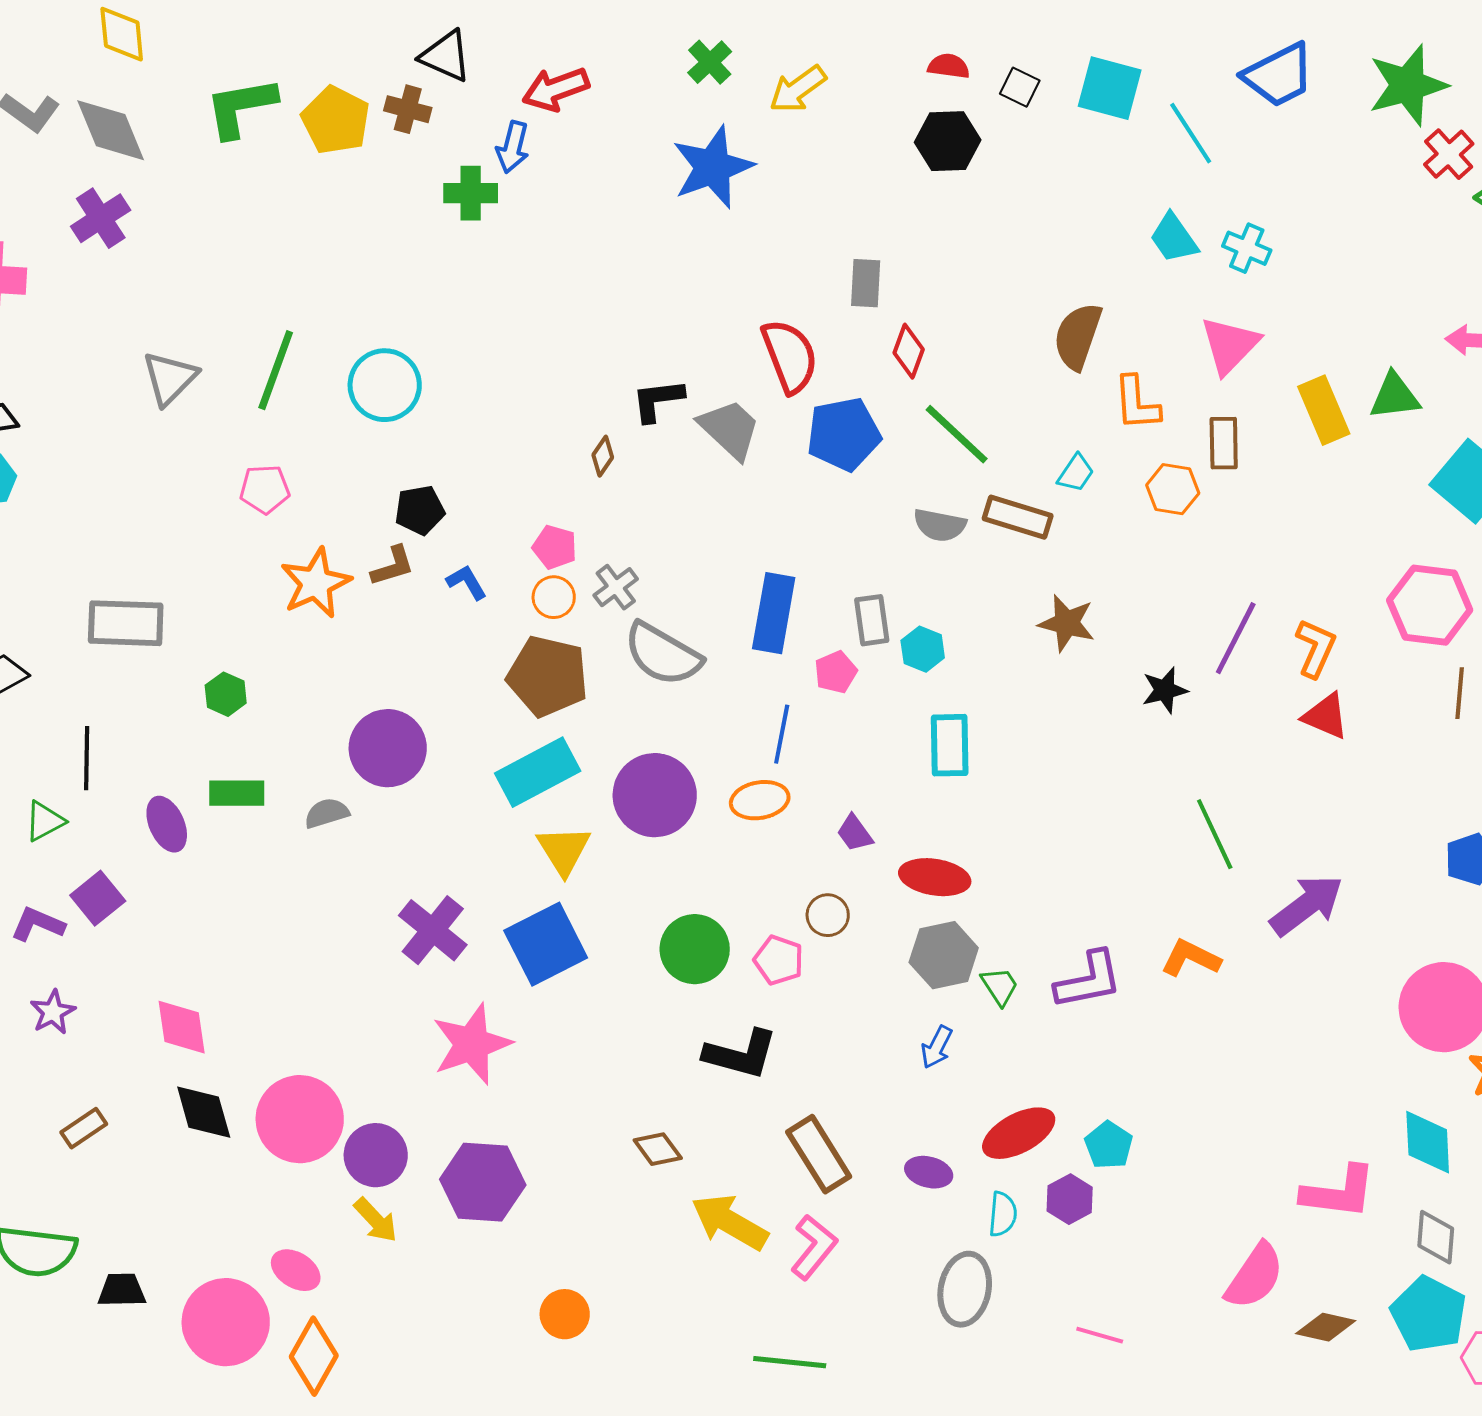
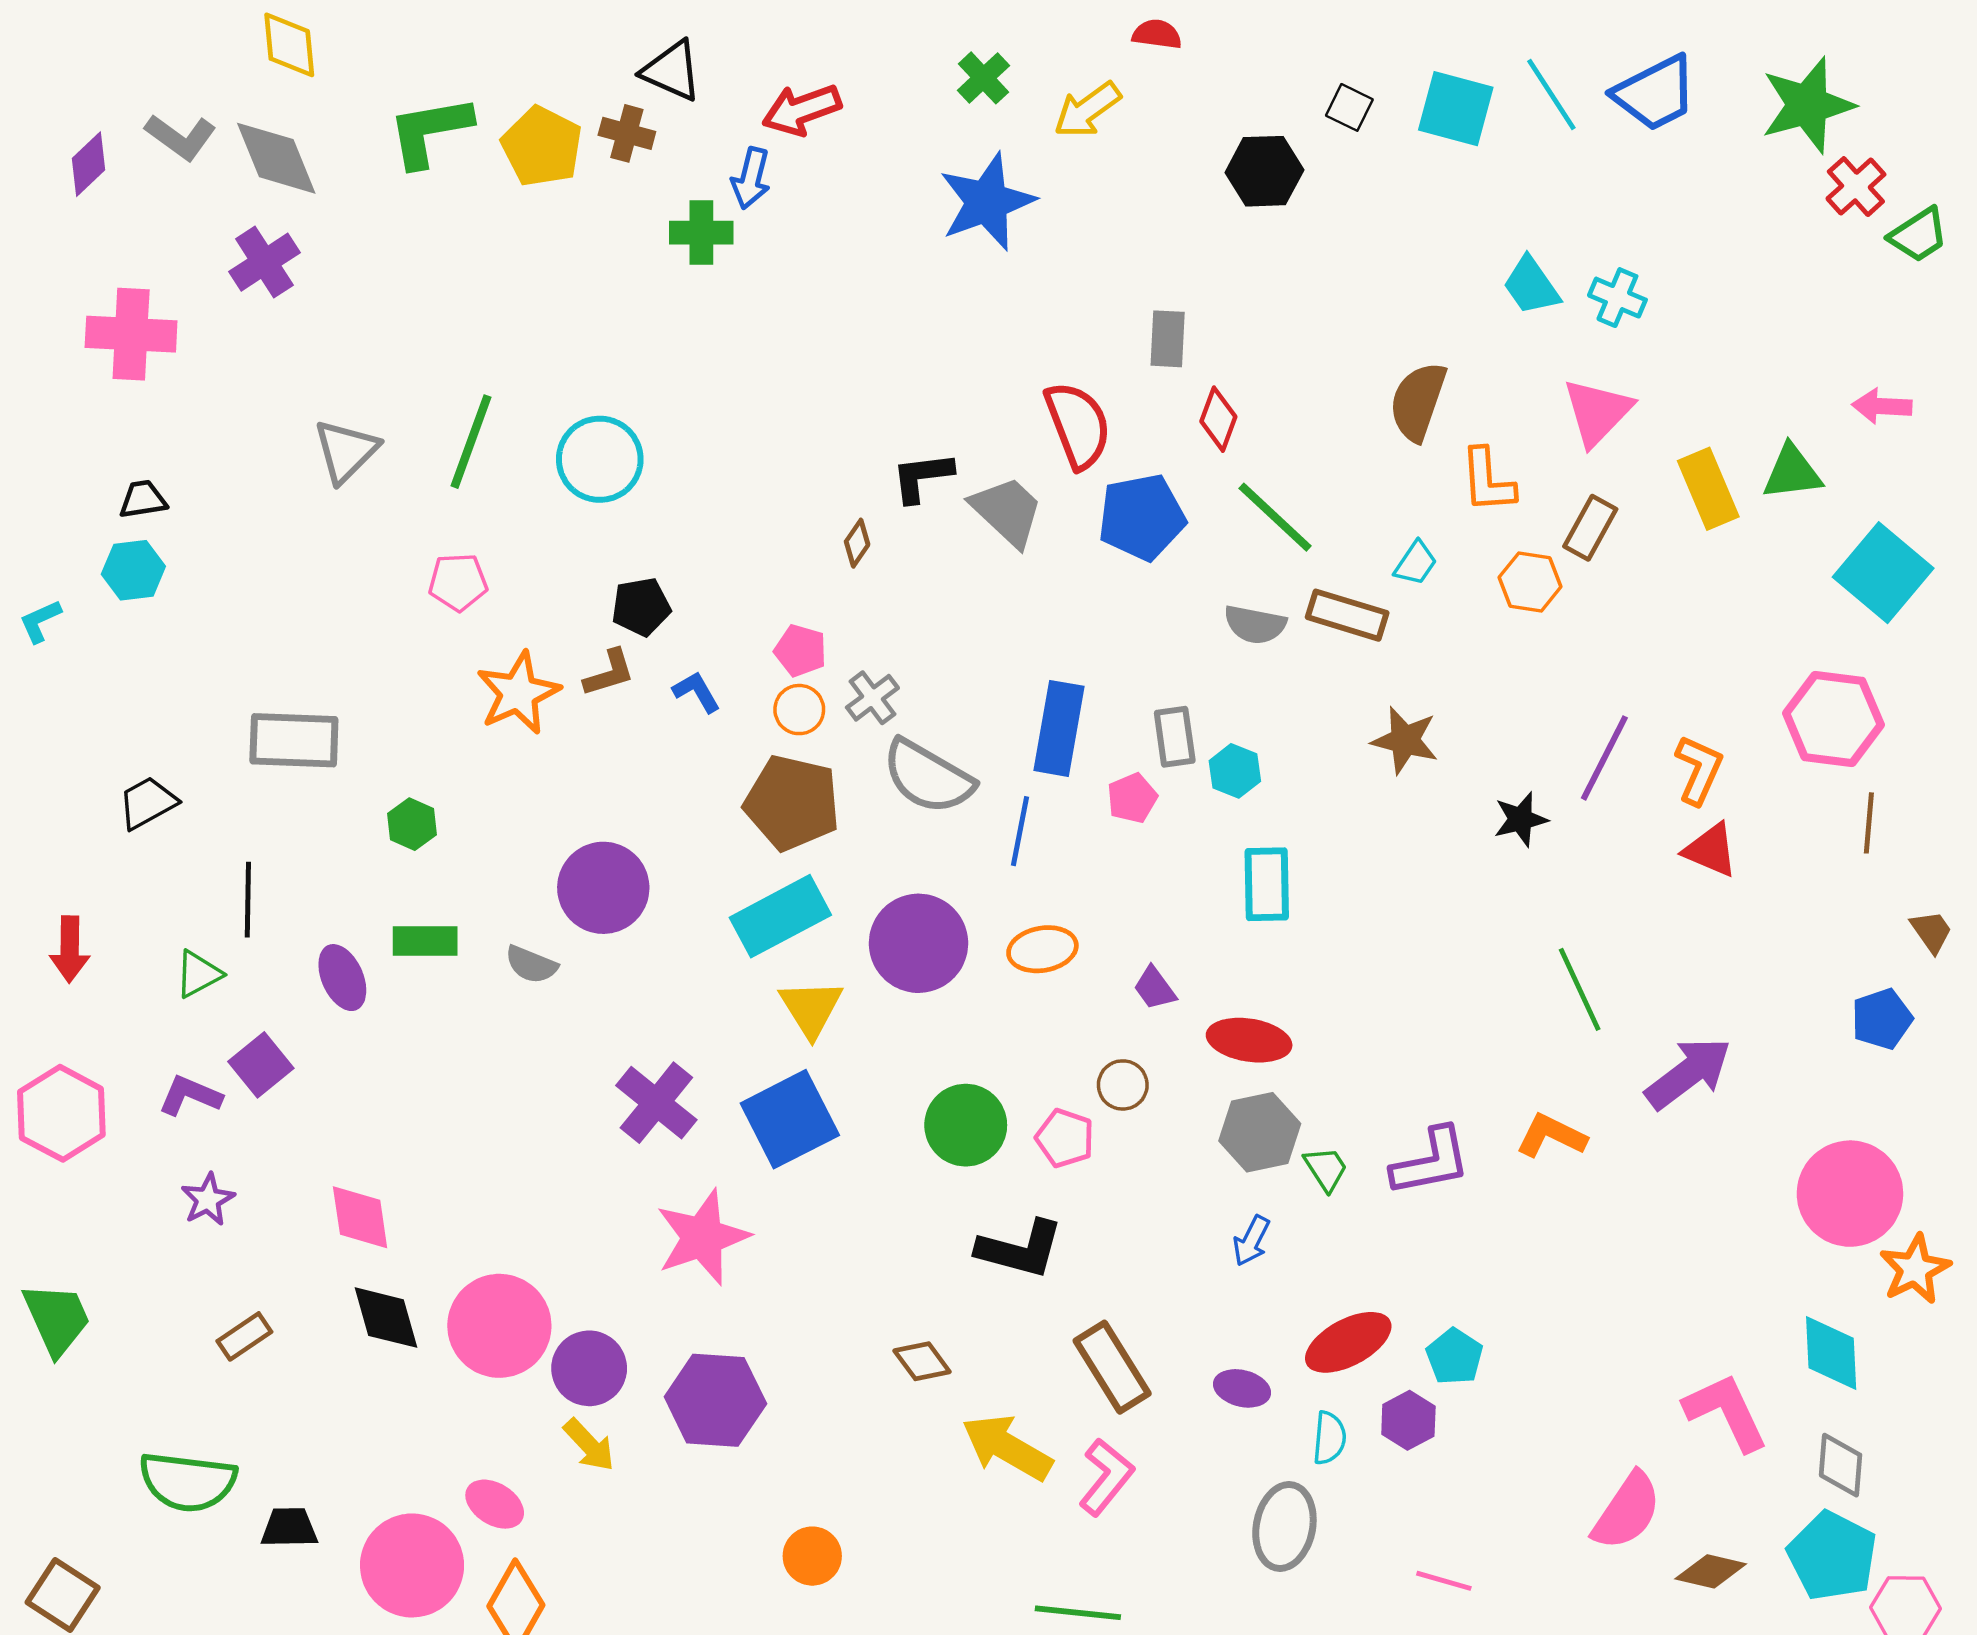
red semicircle: (949, 66) -> (1157, 34), moved
cyan line: (1191, 133) -> (1551, 94), moved
brown rectangle: (1224, 443) -> (1590, 528), turned 30
blue line: (782, 734) -> (1020, 831), moved
gray semicircle: (327, 813) -> (531, 965), turned -141
pink L-shape: (1339, 1192) -> (1726, 1412), turned -122

